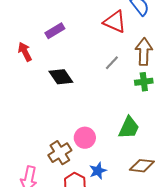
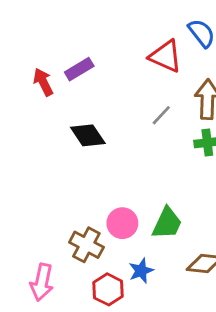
red arrow: (25, 52) -> (43, 82), moved
green trapezoid: (129, 128) -> (167, 223), moved
brown cross: (60, 153) -> (86, 245), turned -30

